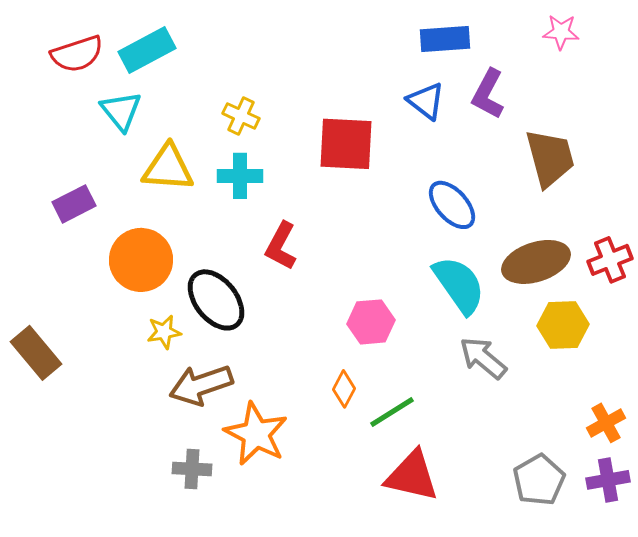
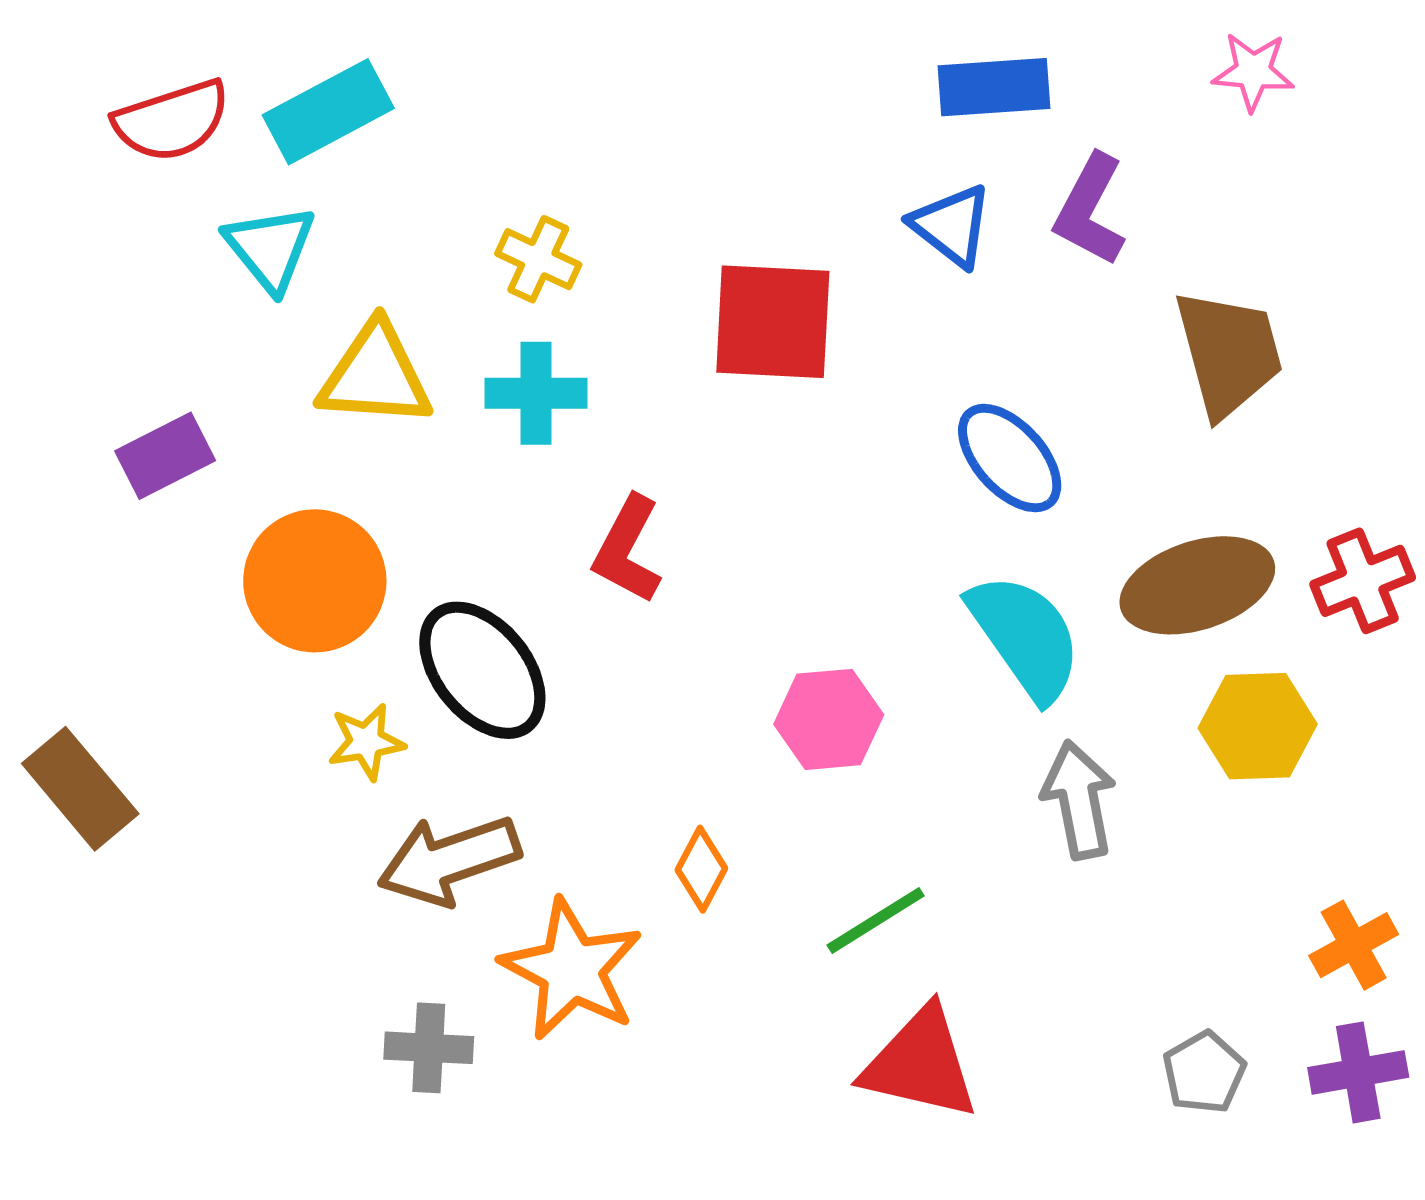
gray arrow: (483, 358) -> (1079, 800), turned 39
orange diamond: (344, 389) -> (701, 869), moved
gray pentagon: (539, 480) -> (1204, 1072), size x0.7

